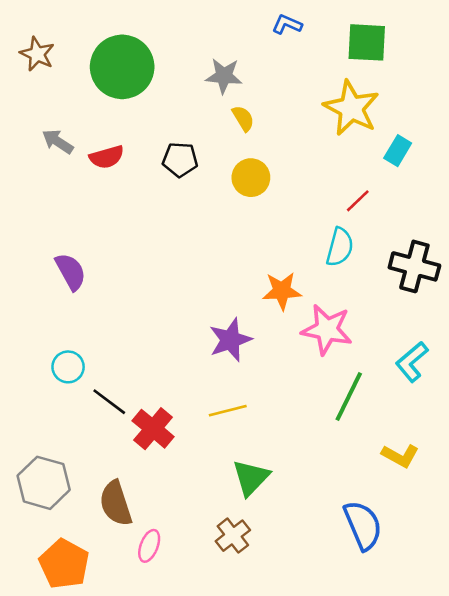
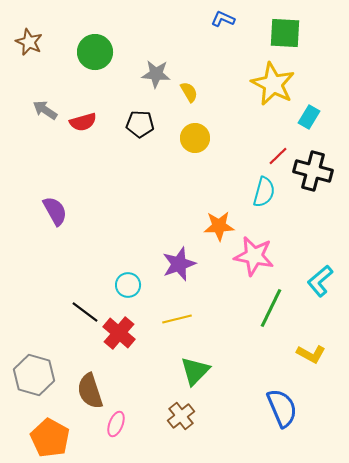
green circle: (122, 67) -> (95, 52), size x0.7
gray star: (224, 76) -> (156, 74), moved
black cross: (414, 266) -> (313, 171), moved
cyan circle: (68, 367) -> (128, 285), moved

